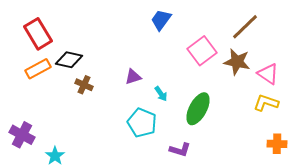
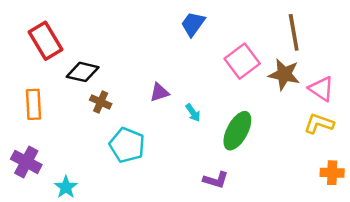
brown line: (245, 27) -> (294, 32), turned -56
orange rectangle: (38, 69) -> (33, 104), moved, turned -65
cyan pentagon: (142, 123) -> (127, 145), moved

